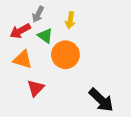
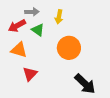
gray arrow: (38, 14) -> (32, 12), turned -120
orange circle: (65, 55) -> (69, 48), moved

